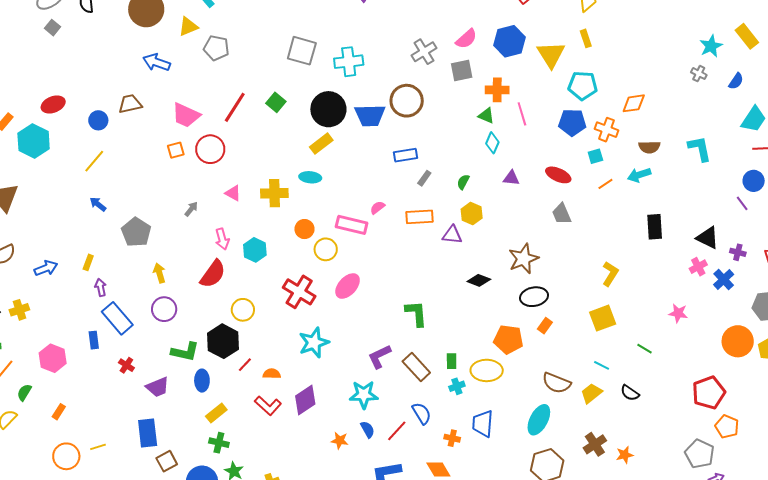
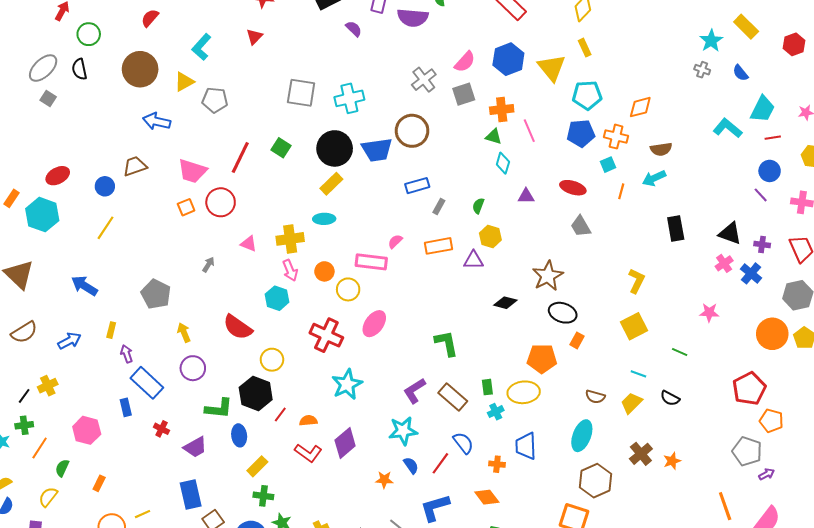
blue semicircle: (736, 81) -> (740, 73), turned 114
cyan L-shape: (700, 149) -> (728, 128), moved, turned -32
orange line: (605, 184) -> (621, 191), turned -35
blue arrow: (98, 204) -> (84, 286), moved, size x1.5
pink arrow: (222, 239) -> (290, 270), moved
red semicircle: (213, 274) -> (238, 327), turned 96
black ellipse: (534, 297) -> (563, 313), turned 36
brown semicircle: (557, 383) -> (595, 397), size x0.7

